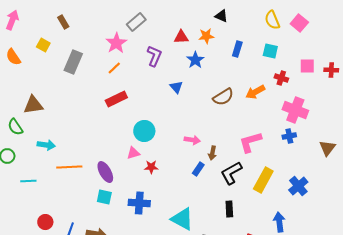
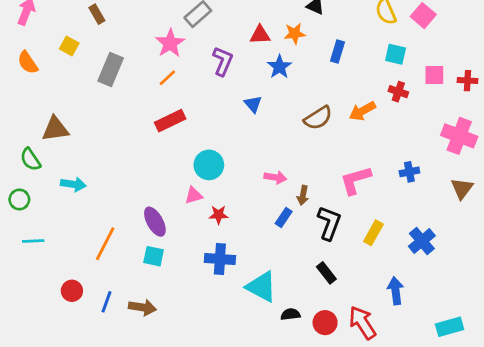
cyan square: (270, 51) -> (396, 54), moved
pink cross: (295, 110) -> (459, 136), moved
orange line: (69, 167) -> (105, 244), moved, turned -60
black L-shape: (231, 173) -> (329, 223), turned 140
yellow rectangle: (263, 180) -> (373, 233), size x0.7
cyan line: (28, 181) -> (33, 241), moved
blue cross: (139, 203) -> (220, 259), moved
black rectangle: (229, 209) -> (326, 273), turned -35

